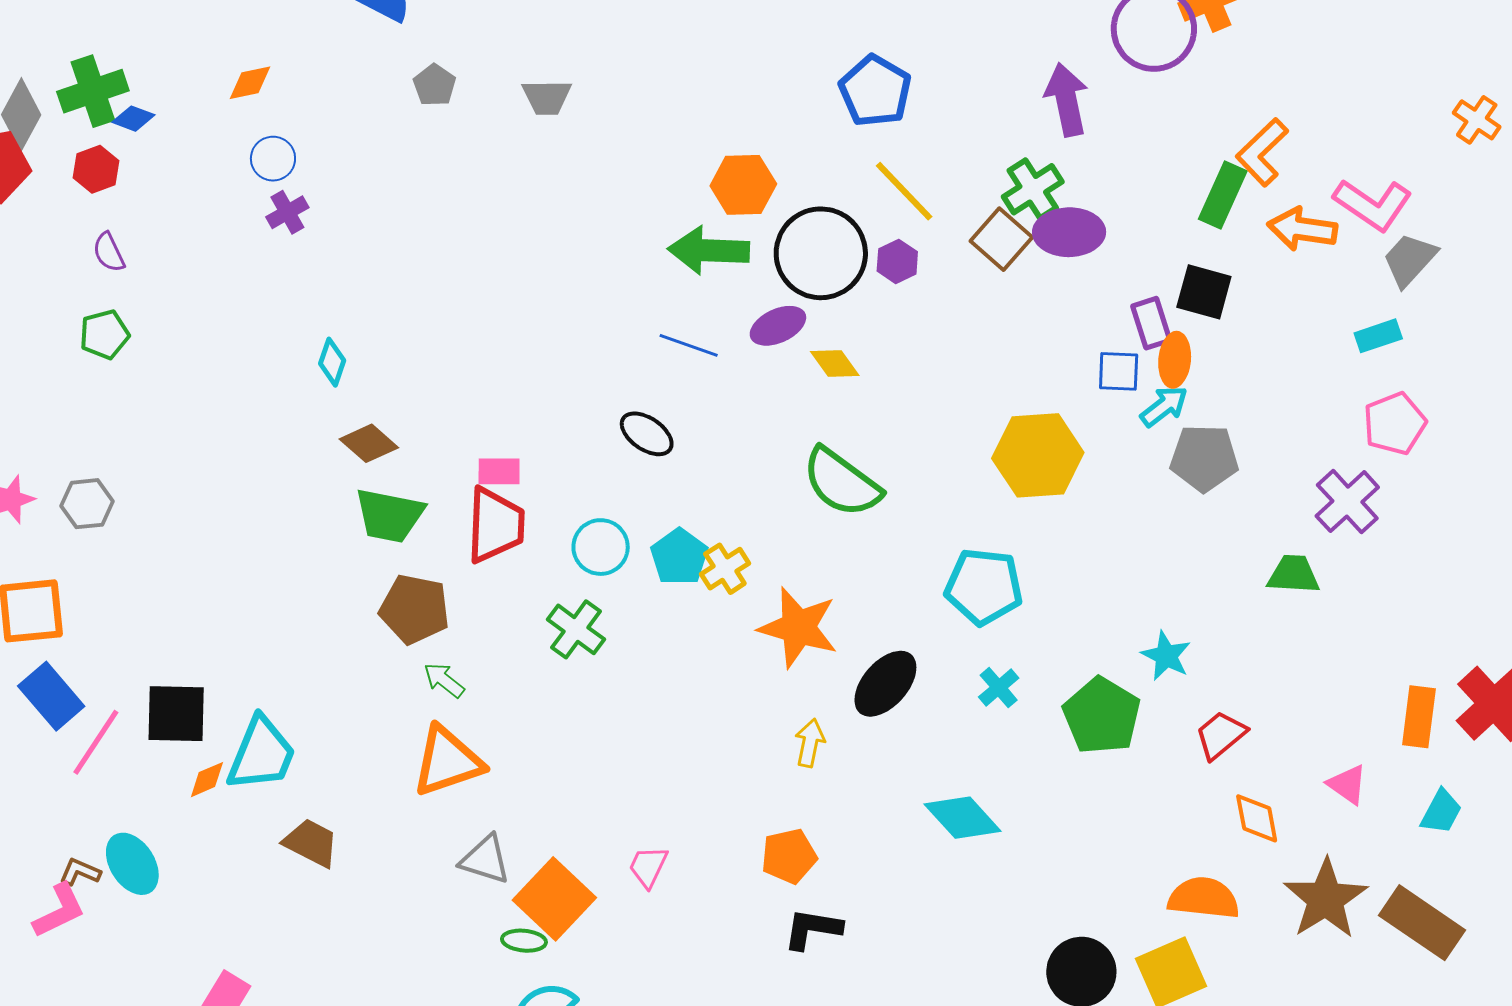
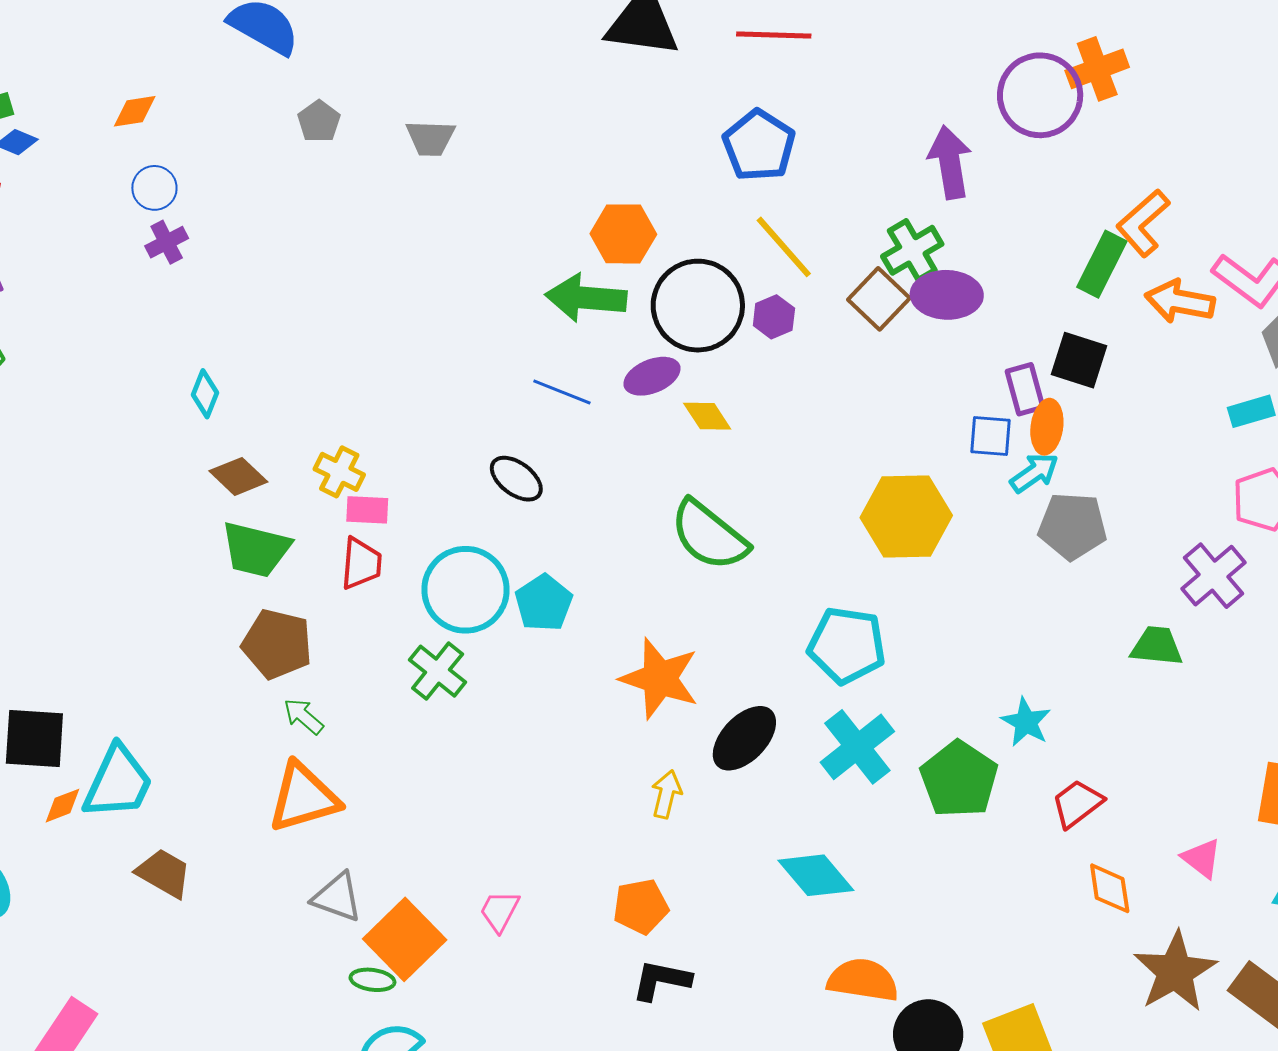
red trapezoid: (495, 525) -> (361, 564), size x0.7
cyan circle: (601, 547) -> (465, 590), size x1.5
yellow cross: (725, 569) -> (339, 472), moved, turned -33
cyan cross: (999, 688) -> (857, 747), size x1.8
orange semicircle: (1204, 898) -> (863, 980), moved

